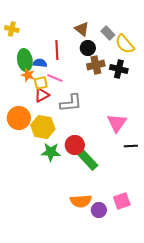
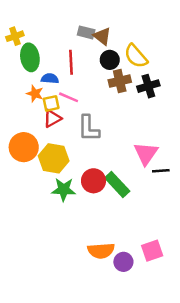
yellow cross: (12, 29) -> (15, 36), turned -32
gray rectangle: (108, 33) -> (86, 32), moved, turned -32
yellow semicircle: (125, 44) -> (136, 56), moved
green ellipse: (25, 60) -> (30, 57), moved
black cross: (119, 69) -> (148, 86), turned -30
gray L-shape: (71, 103) -> (89, 128), turned 95
black line: (131, 146) -> (161, 171), moved
green rectangle: (88, 160) -> (117, 185), moved

